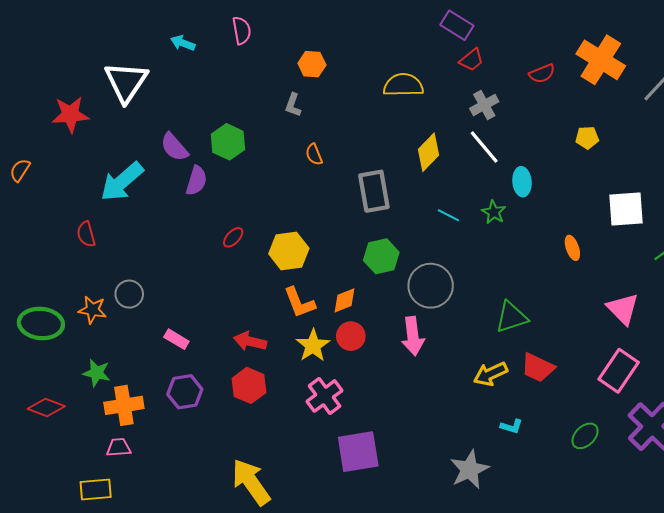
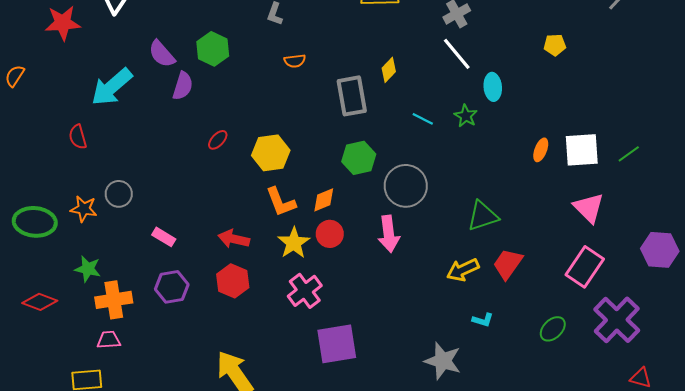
yellow diamond: (429, 152) -> (389, 70), moved, size x0.7
orange semicircle: (314, 154) -> (295, 61), turned -75
white square: (626, 209) -> (582, 150), moved
orange ellipse: (572, 248) -> (541, 150), turned 40
red trapezoid: (538, 368) -> (508, 264), turned 100
gray star: (469, 469) -> (443, 361), turned -30

